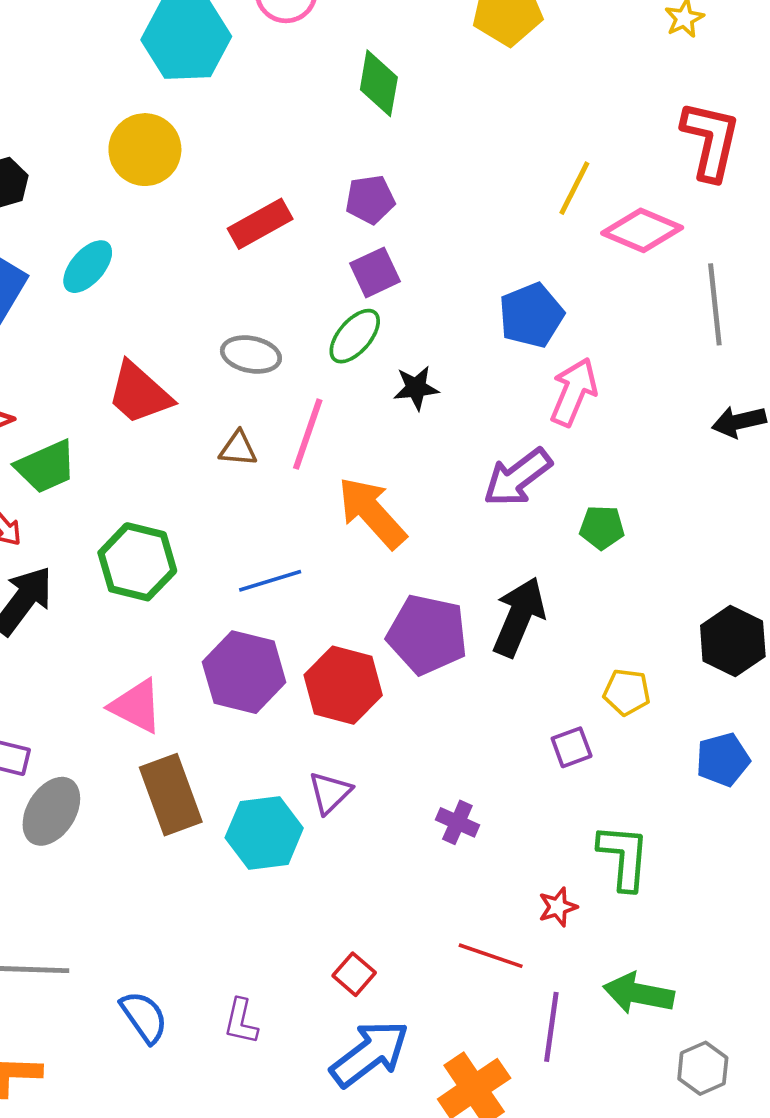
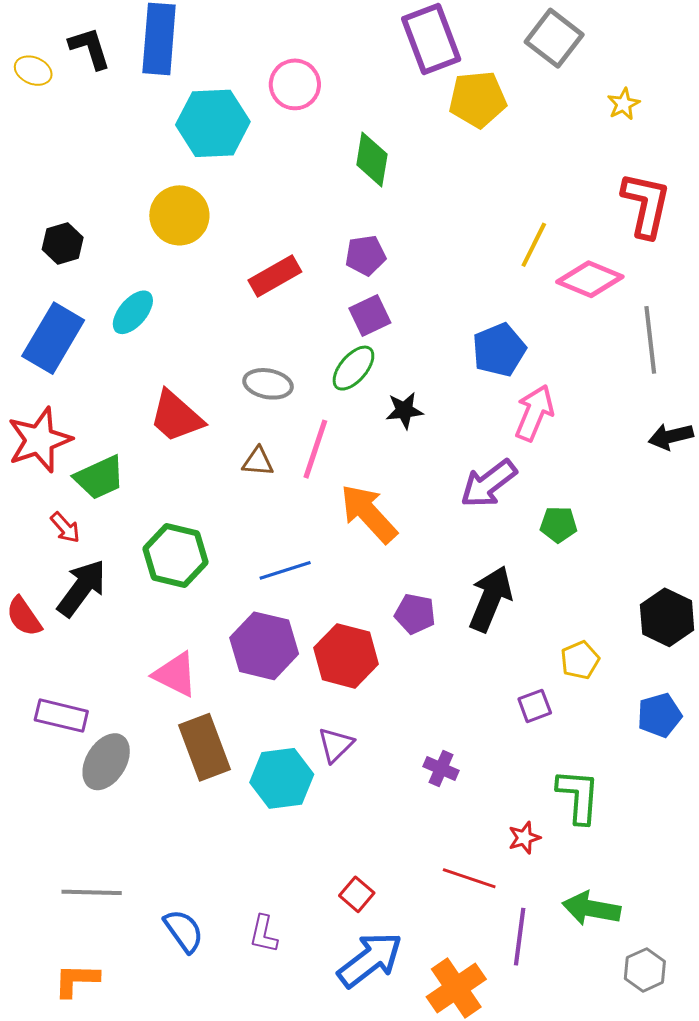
purple pentagon: (427, 635) -> (415, 614), size x0.6
yellow pentagon: (627, 692) -> (580, 660), turned -30

